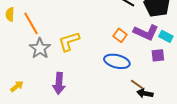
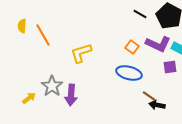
gray star: (40, 48) -> (52, 86), moved

